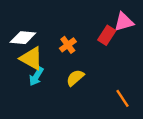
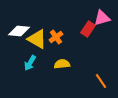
yellow triangle: (31, 58) -> (37, 39), moved
yellow semicircle: (75, 78) -> (62, 64), turned 35

